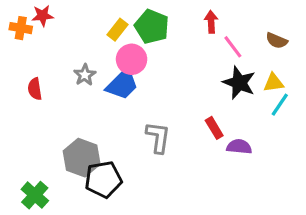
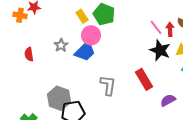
red arrow: (211, 22) -> (170, 29), moved
yellow rectangle: (117, 30) -> (82, 16), turned -72
red rectangle: (214, 128) -> (144, 79), size x1.5
purple semicircle: (239, 147) -> (168, 100), moved, turned -35

